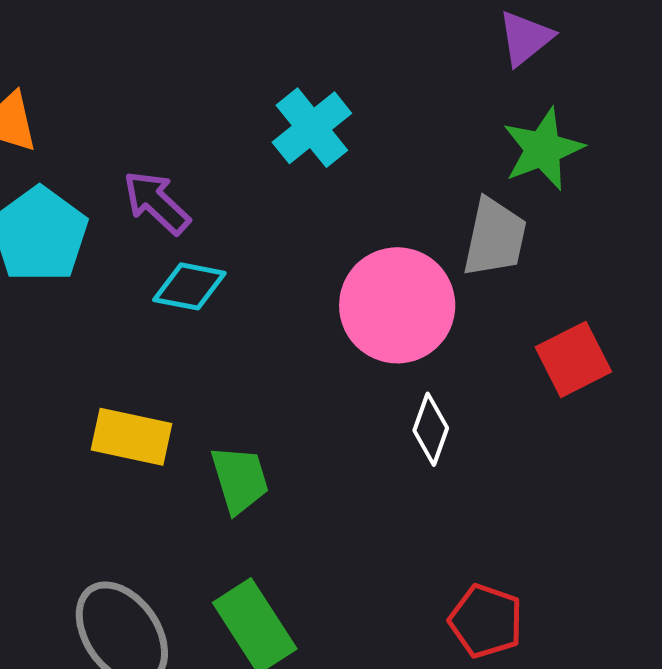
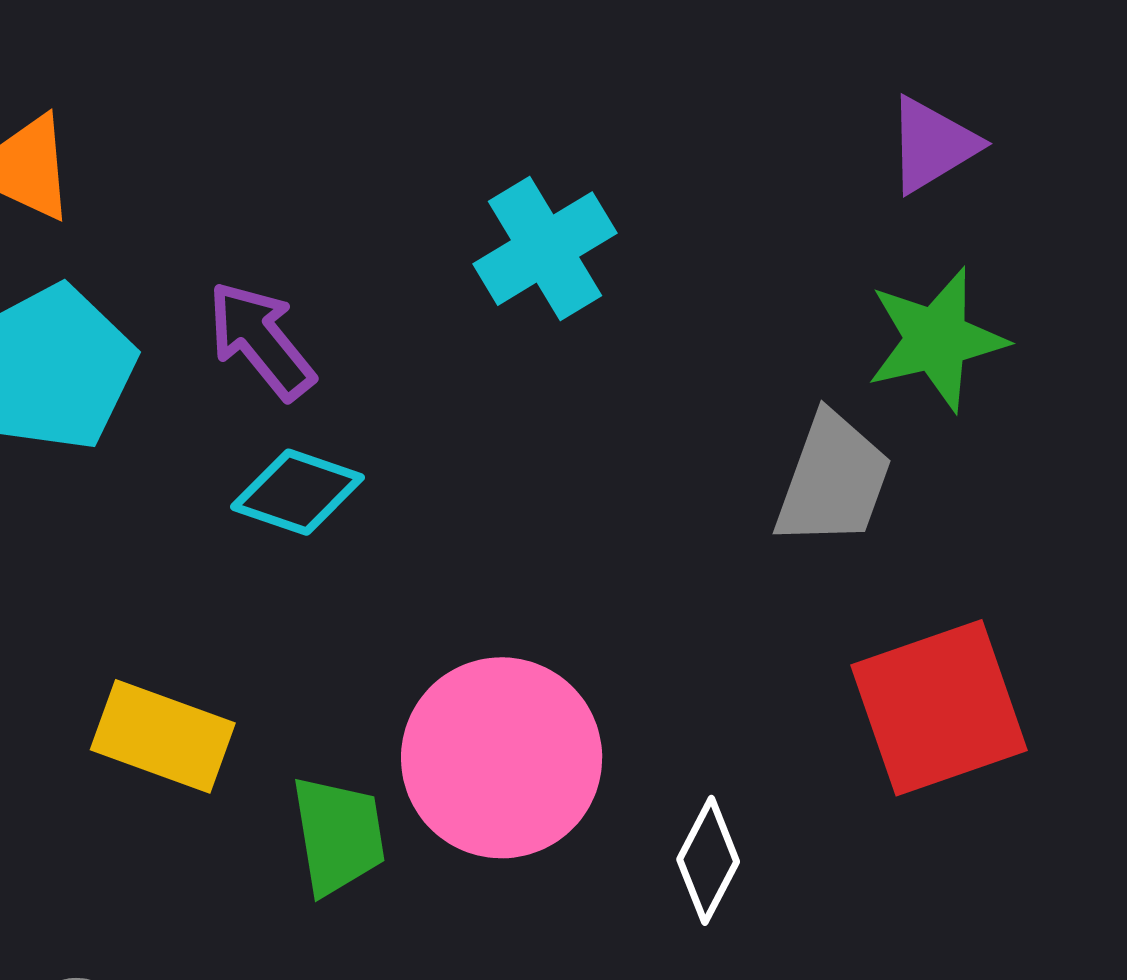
pink circle: (397, 305) -> (502, 758), moved
red square: (573, 359) -> (939, 708), size x1.4
white diamond: (431, 429) -> (708, 860), moved

